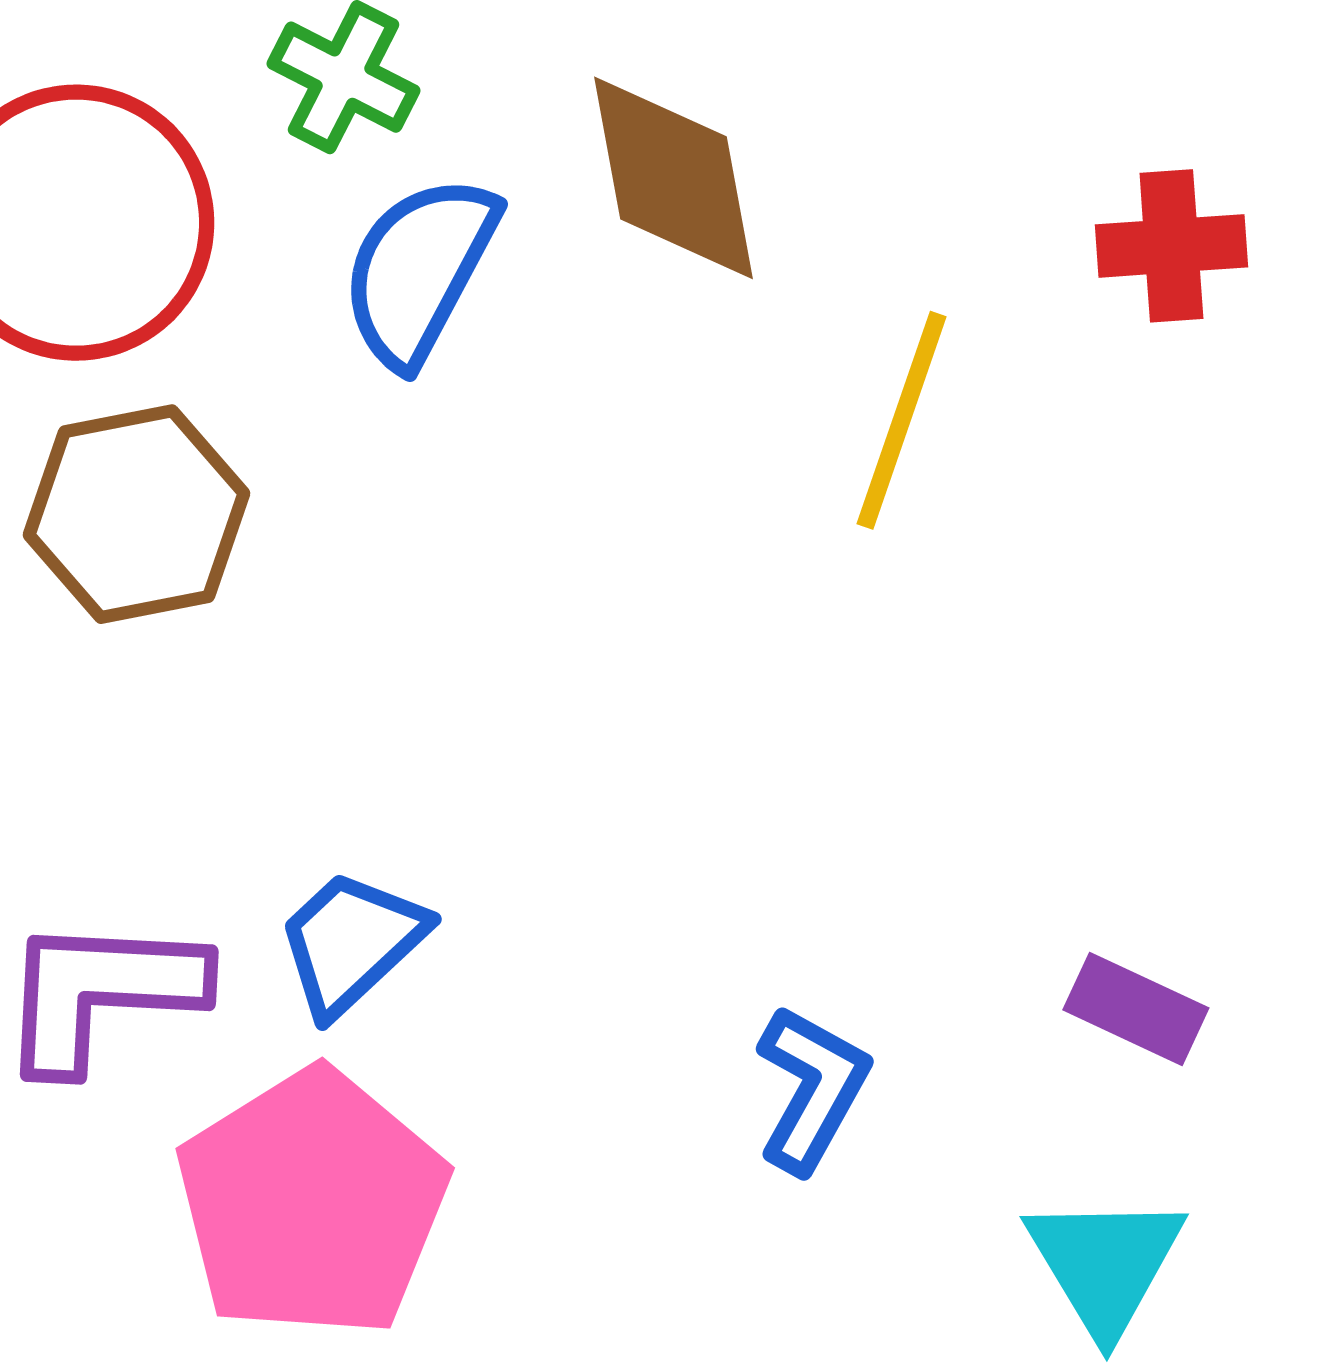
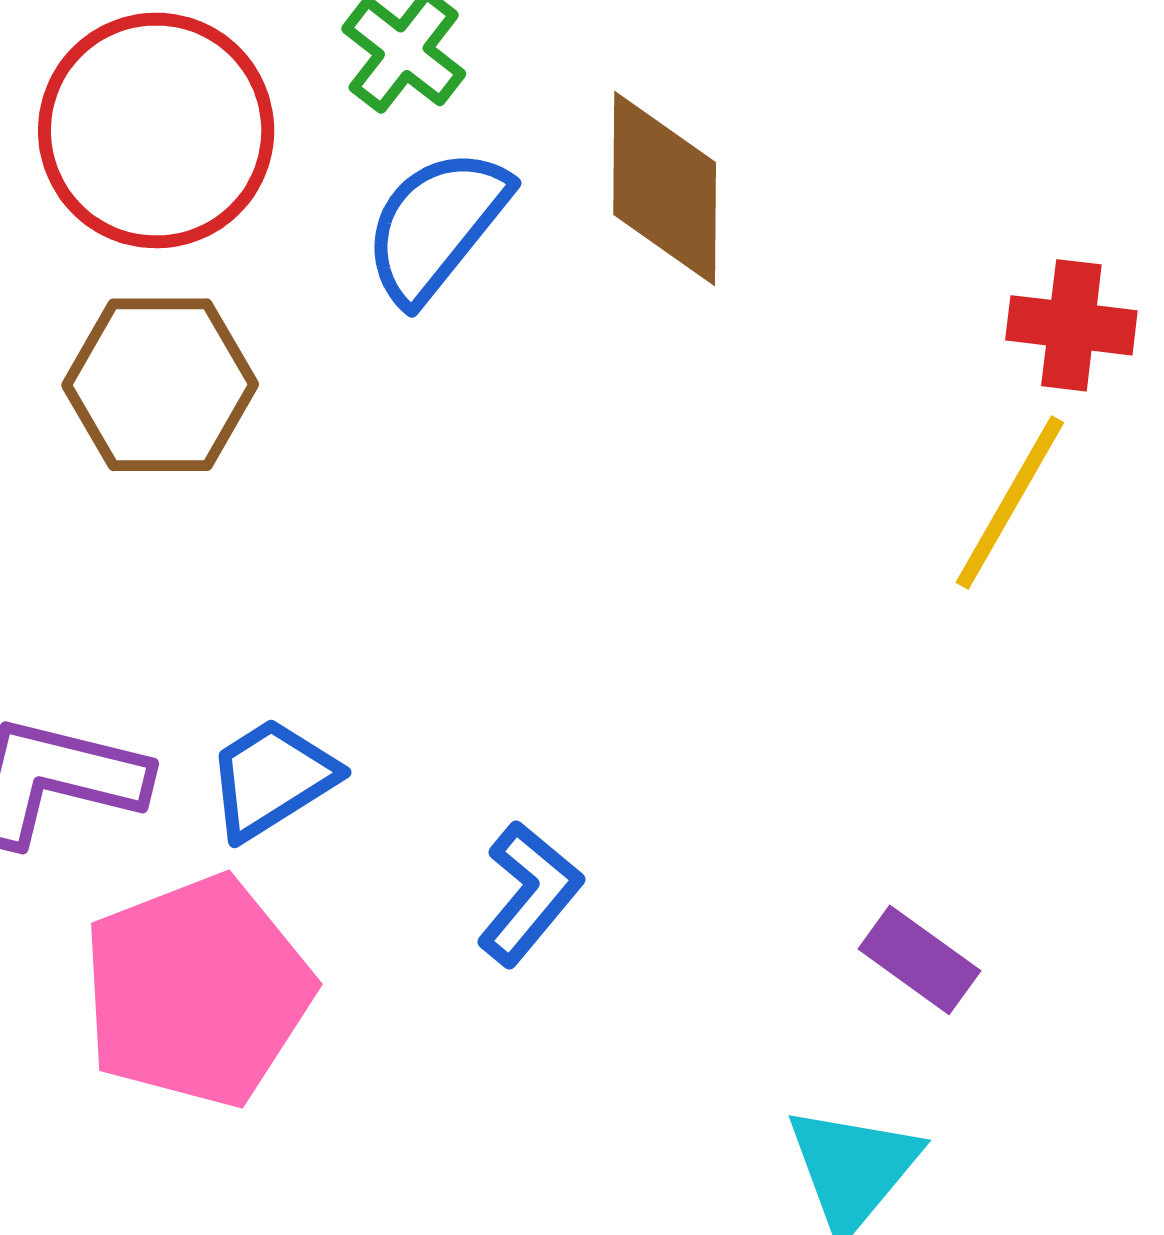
yellow line: (902, 420) -> (1010, 502), moved
blue L-shape: (812, 1089) -> (529, 894), moved

